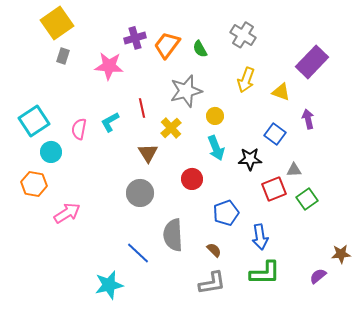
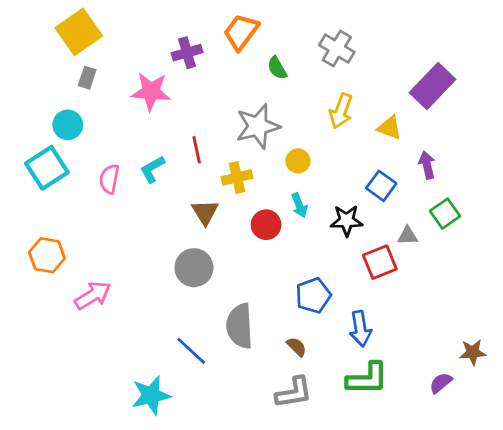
orange trapezoid: (167, 45) -> (241, 32), moved
yellow cross: (171, 128) -> (237, 178), turned 30
cyan arrow: (216, 148) -> (299, 205), size x0.7
cyan circle: (51, 152) -> (68, 125), moved
red circle: (192, 179) -> (266, 225), moved
green square: (307, 199) -> (445, 214), moved

